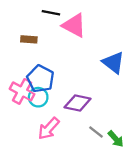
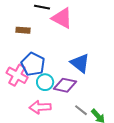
blue triangle: (113, 62) -> (80, 63), moved
cyan circle: (38, 97) -> (45, 82), moved
pink arrow: (49, 128) -> (40, 107), turned 45

